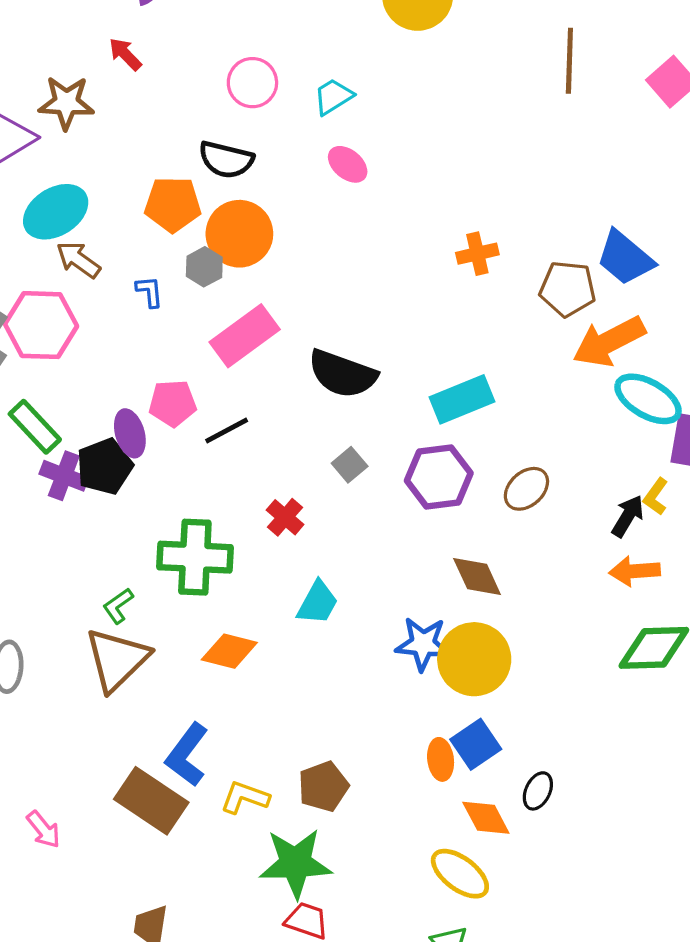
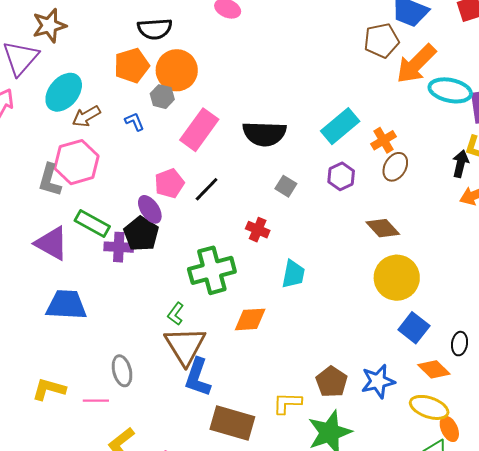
orange cross: (477, 254) -> (383, 140), moved
brown arrow: (78, 260) -> (86, 116), turned -48
purple hexagon: (439, 477) -> (341, 176), size x0.7
blue star: (423, 644) -> (378, 381), moved
blue L-shape: (187, 755) -> (198, 377), moved
orange ellipse: (441, 759) -> (449, 429), moved

